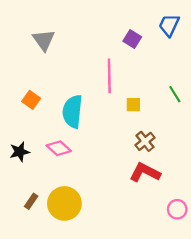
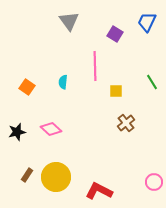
gray triangle: (44, 40) -> (69, 21), moved
cyan semicircle: (72, 111) -> (63, 82), moved, size x0.5
red L-shape: (145, 172) -> (99, 191), moved

